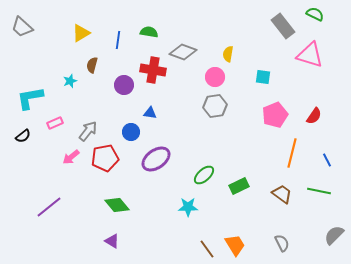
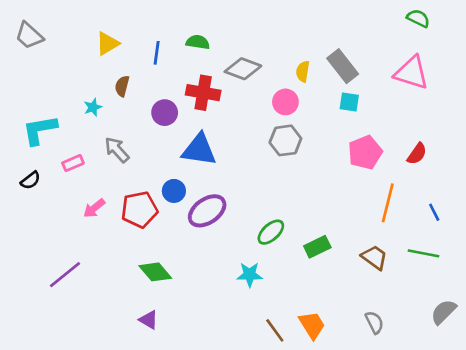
gray rectangle: (283, 26) -> (343, 66), moved
blue triangle: (150, 113) -> (199, 150), size x2.0
gray arrow: (88, 131) -> (117, 150), moved, turned -80
blue circle: (131, 132) -> (174, 191), moved

